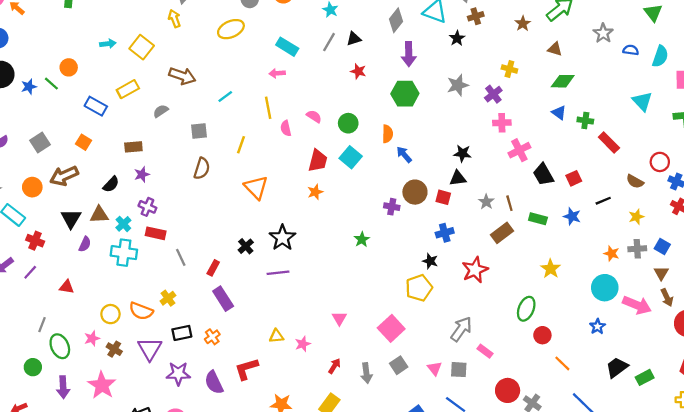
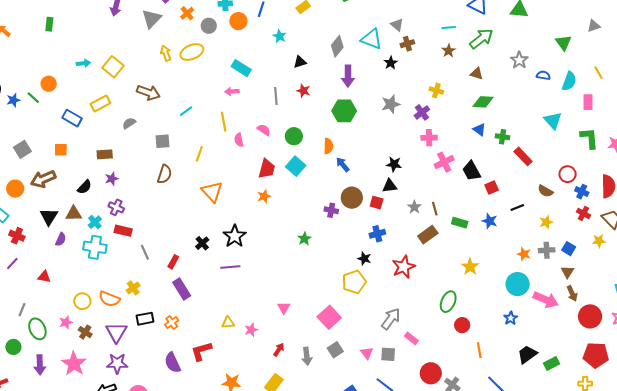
yellow arrow: (174, 19) -> (166, 53), moved
gray line: (329, 42) -> (276, 96), moved, turned -36
orange square: (84, 142) -> (61, 150), turned -32
black trapezoid: (543, 174) -> (471, 171), moved
orange line: (562, 363) -> (479, 350), turned 35
purple star: (178, 374) -> (117, 363), moved

